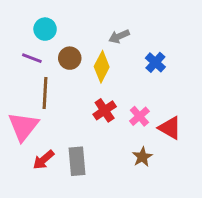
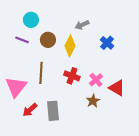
brown line: (45, 93) -> (41, 73), moved
red cross: (105, 110) -> (72, 76), turned -35
brown star: (142, 157) -> (93, 101), moved

